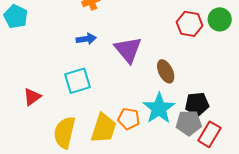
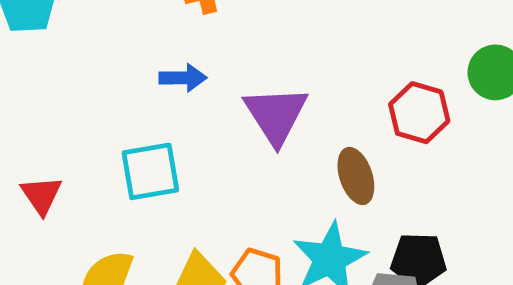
red hexagon: (190, 24) -> (419, 113), moved
red triangle: (32, 97) -> (41, 195), turned -36

